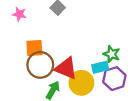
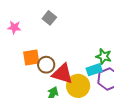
brown circle: (40, 65) -> (46, 65), moved, size x0.7

